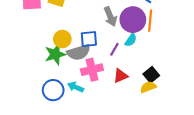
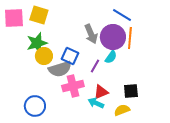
blue square: (89, 39) -> (70, 56), turned 30
green star: (55, 54) -> (37, 43), moved
black square: (151, 75) -> (131, 91), turned 35
cyan arrow: (76, 87) -> (96, 103), moved
yellow semicircle: (148, 87) -> (122, 110), moved

